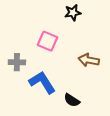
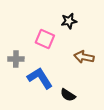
black star: (73, 13) -> (69, 21), moved

